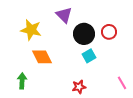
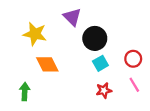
red circle: (109, 32) -> (133, 59), moved
pink line: (122, 83) -> (134, 85), moved
red star: (79, 87) -> (104, 90), moved

